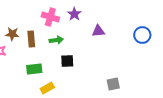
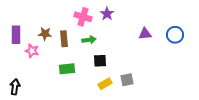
purple triangle: (98, 31) -> (145, 34), moved
gray square: (113, 84) -> (127, 80), moved
yellow rectangle: (47, 88) -> (105, 84), moved

